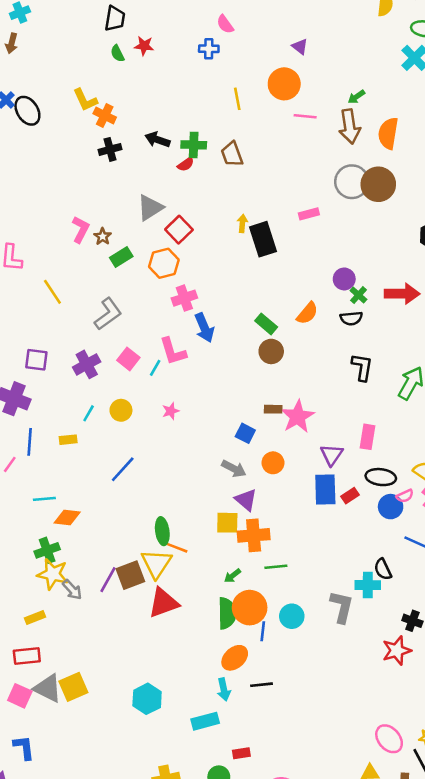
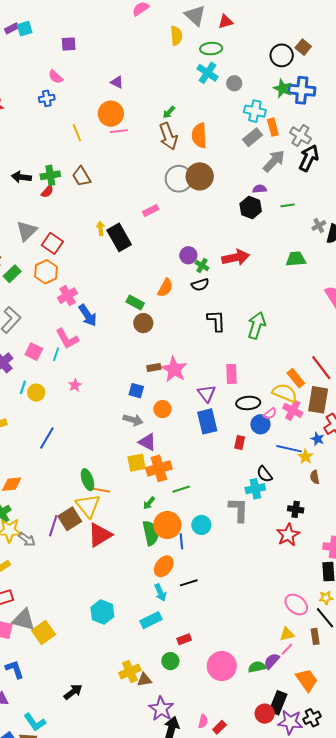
pink line: (305, 116) -> (119, 131), moved
cyan line: (89, 413) -> (23, 387), moved
red rectangle: (350, 496) -> (240, 443), moved, turned -32
yellow square: (73, 687) -> (43, 633), moved

